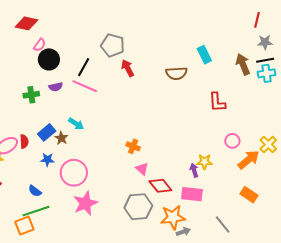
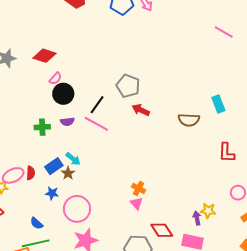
red arrow: (128, 68) -> (141, 110), turned -42
cyan arrow: (76, 124) -> (73, 159), moved
pink triangle: (142, 169) -> (136, 203), moved

